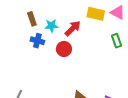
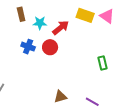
blue cross: (37, 41) -> (28, 47), moved
green rectangle: (117, 41) -> (103, 63), moved

